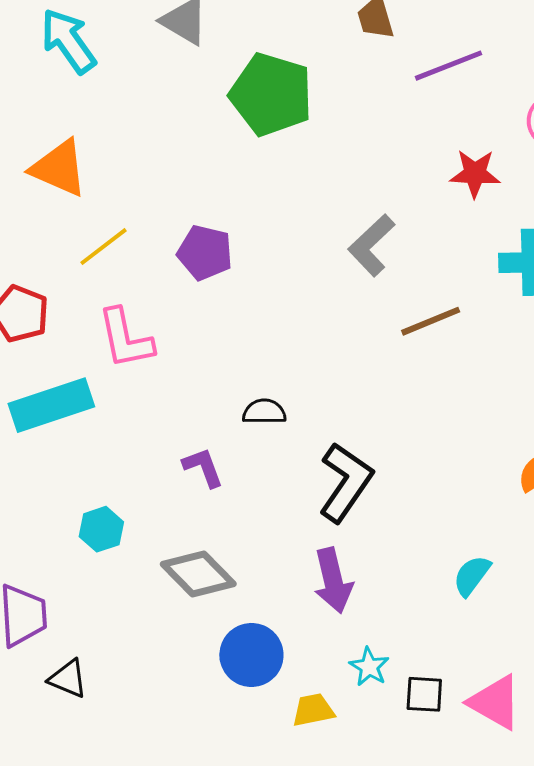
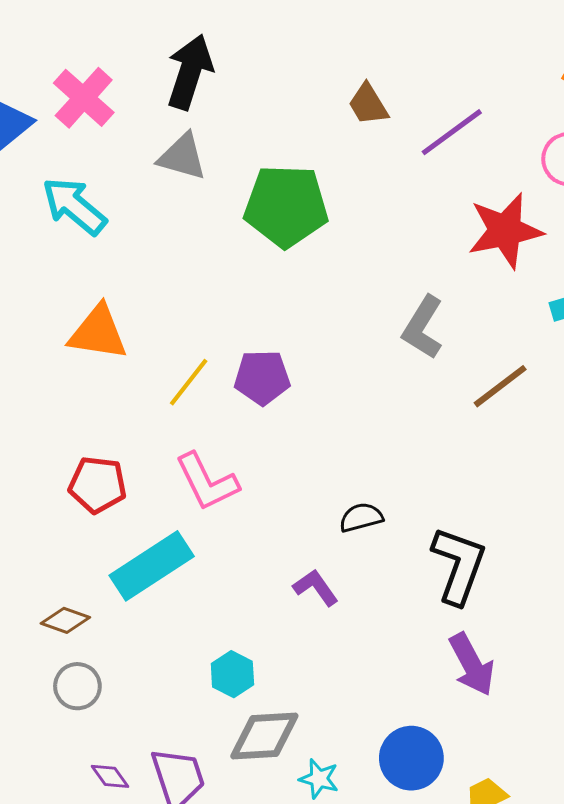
red star: (475, 174) -> (505, 231), size x1.5
yellow line: (104, 247) -> (189, 382), moved
gray diamond: (198, 574) -> (264, 736), moved, turned -34
cyan star: (369, 667) -> (319, 779), moved

